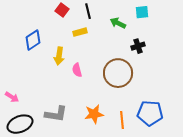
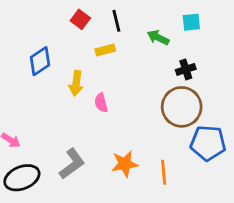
brown circle: (118, 73) -> (182, 107), moved
blue pentagon: (150, 113) -> (208, 143), moved
gray L-shape: (56, 114) -> (72, 164), turned -45

